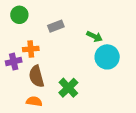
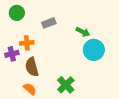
green cross: (68, 88) -> (66, 85), moved
orange semicircle: (34, 101) -> (30, 89), turned 32

